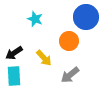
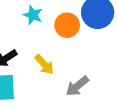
orange circle: (69, 41) -> (67, 25), moved

